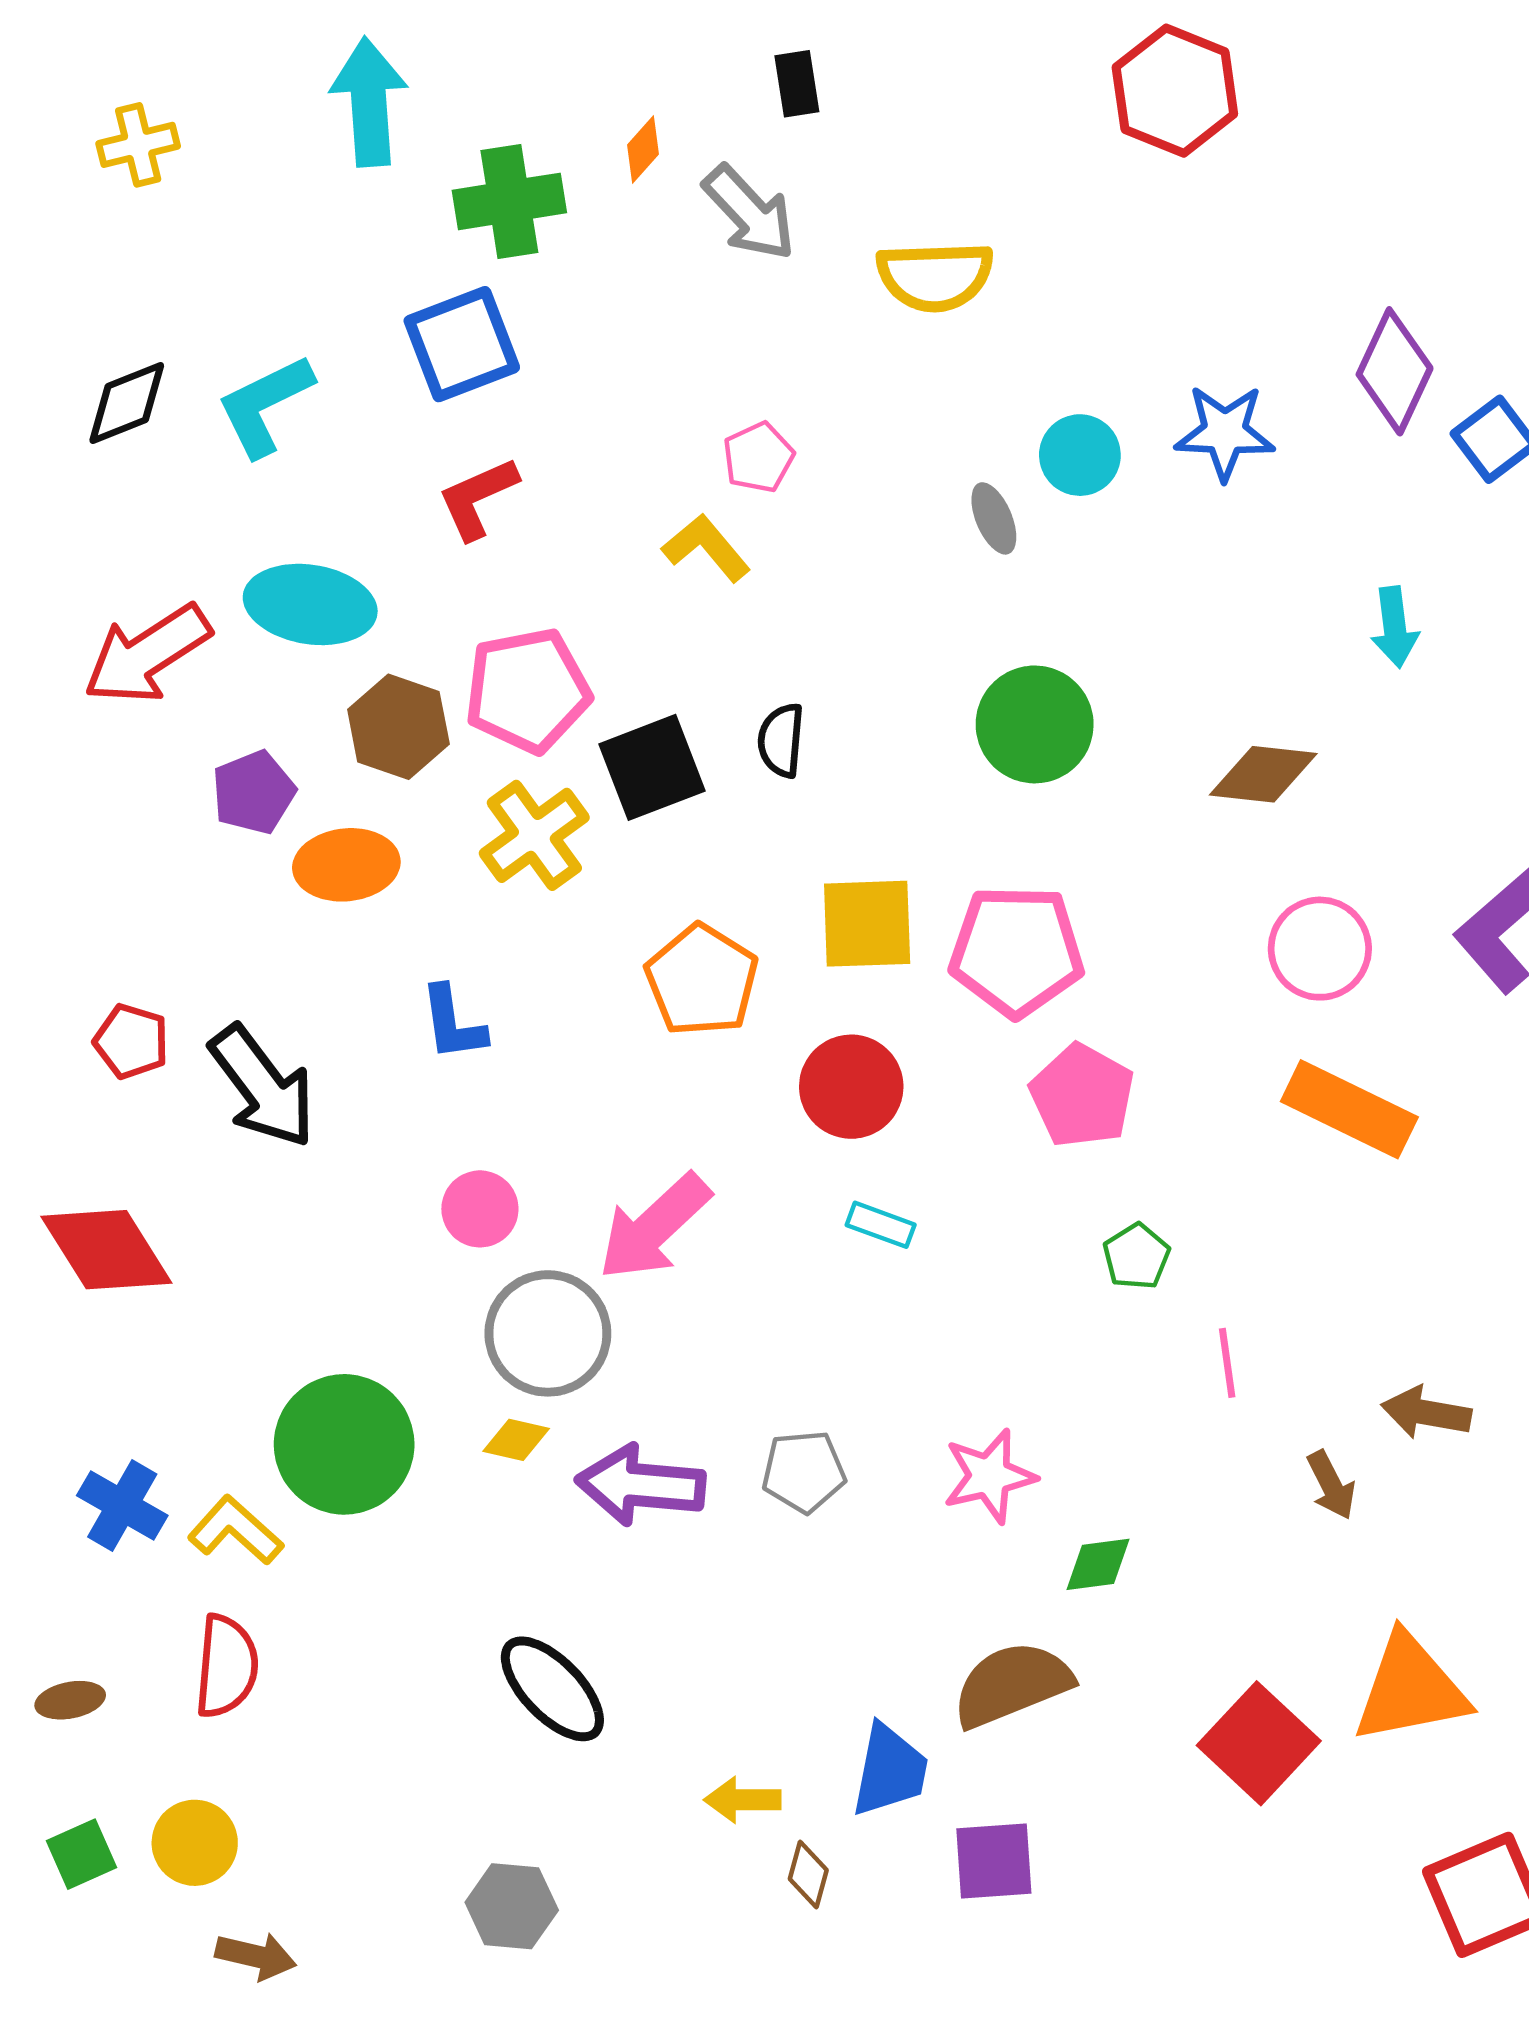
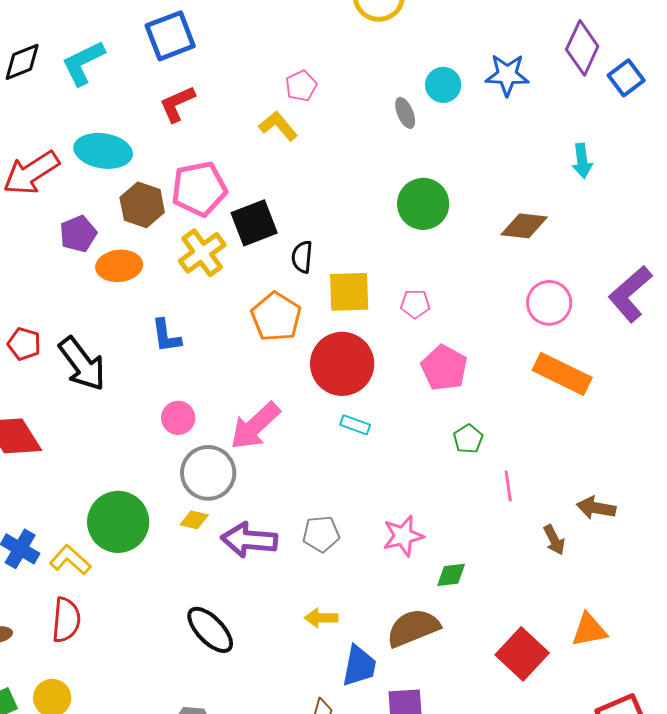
black semicircle: (781, 740) -> (302, 257), moved
pink pentagon: (1016, 951) -> (415, 304), size x0.5
red circle: (851, 1087) -> (342, 364), size x1.4
orange triangle: (1410, 1689) -> (589, 630), size x0.7
yellow arrow: (743, 1800) -> (321, 618), moved

